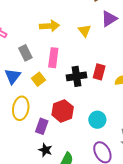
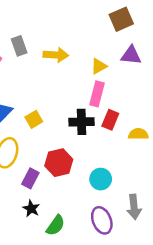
purple triangle: (109, 19) -> (131, 55), turned 30
yellow triangle: (85, 31) -> (99, 66), turned 32
gray rectangle: (25, 53) -> (19, 46), moved
pink rectangle: (53, 58) -> (97, 94), moved

